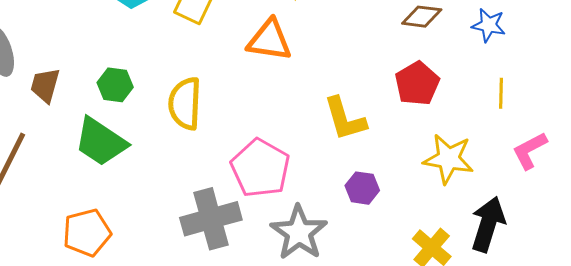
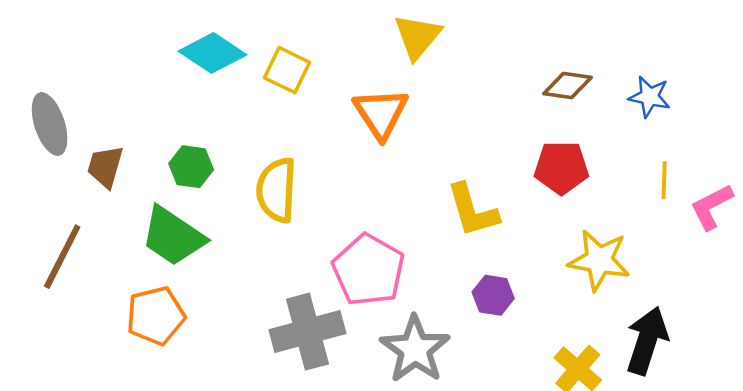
orange triangle: (269, 40) -> (381, 113), turned 48
red pentagon: (417, 84) -> (561, 168), turned 30
pink L-shape: (530, 151) -> (712, 207), moved
orange pentagon: (87, 233) -> (156, 316), moved

